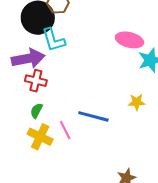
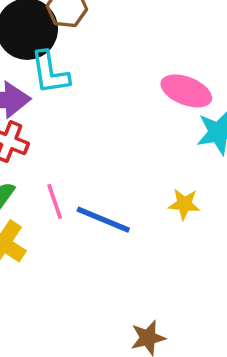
pink line: (65, 130) -> (55, 201), moved

